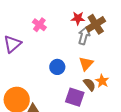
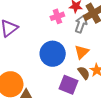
pink cross: (39, 25) -> (57, 16), moved, turned 32
blue circle: (57, 67) -> (53, 54), size x1.6

